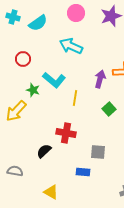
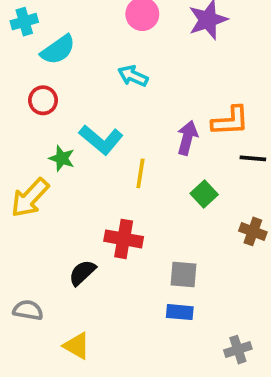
cyan cross: (13, 17) -> (24, 22), turned -32
cyan semicircle: (38, 23) -> (58, 50), moved
cyan arrow: (71, 46) -> (133, 76), size x0.7
blue rectangle: (83, 172) -> (180, 312), moved
yellow triangle: (51, 192) -> (77, 346), moved

